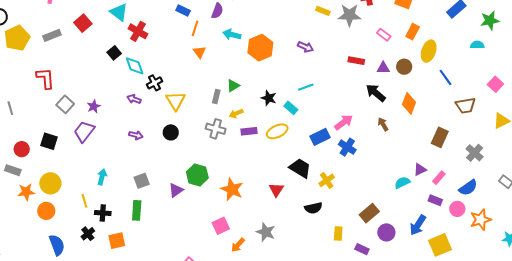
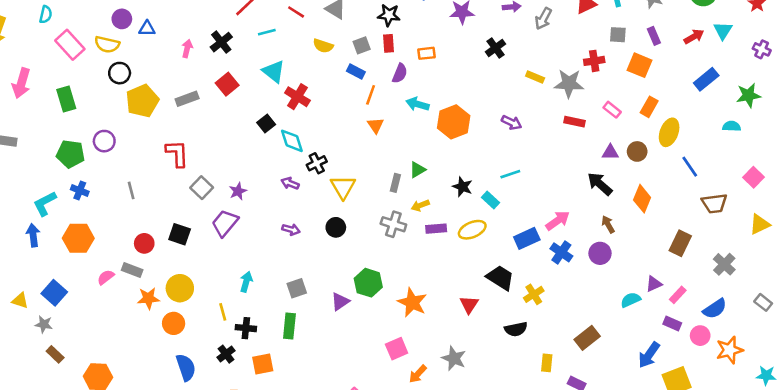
red rectangle: (356, 61) -> (574, 122), moved
purple circle: (386, 232) -> (600, 253), moved

